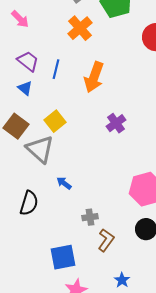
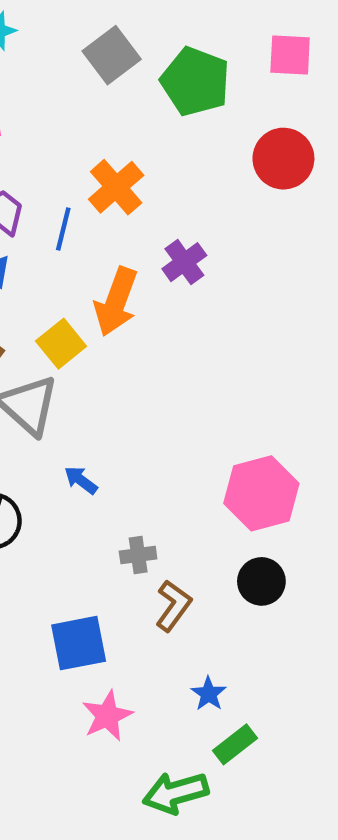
orange cross: (80, 28) -> (116, 187), moved
orange arrow: (94, 77) -> (116, 302), moved
purple cross: (116, 123) -> (184, 262), moved

